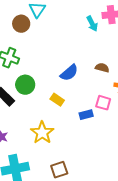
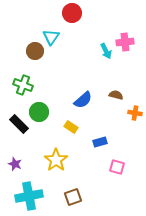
pink square: (103, 103) -> (117, 167), moved

